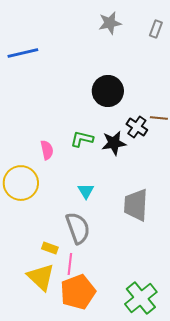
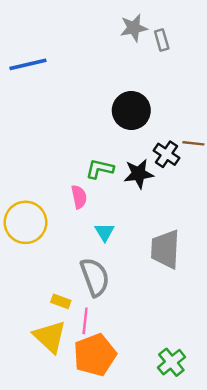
gray rectangle: (156, 29) -> (162, 40), moved, turned -36
pink semicircle: (47, 150) -> (79, 197), moved
green cross: (141, 298) -> (171, 362), size x0.7

